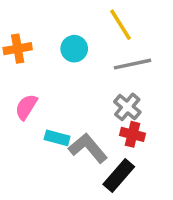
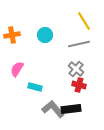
yellow line: (120, 25) -> (84, 21), moved
gray L-shape: (88, 148) -> (53, 109), moved
black rectangle: (119, 175) -> (71, 109), turned 42

